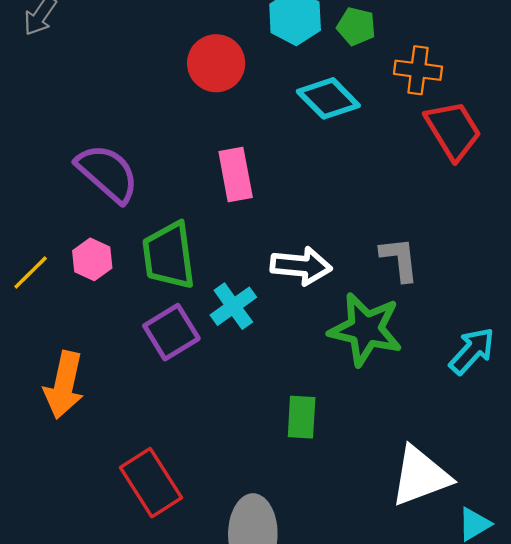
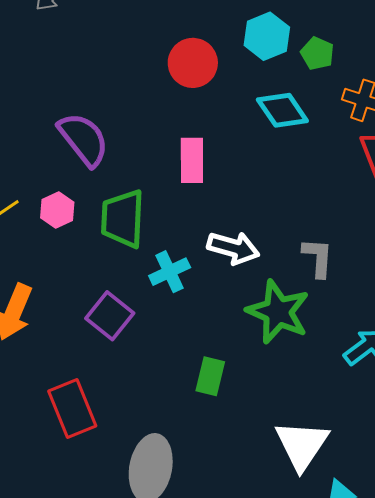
purple square: (171, 332) -> (110, 316), moved, turned -30
white triangle: (420, 476) -> (302, 445), turned -46

